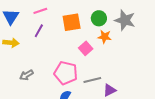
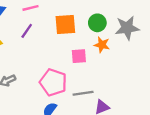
gray star: (125, 20) -> (127, 28), turned -30
pink square: (86, 48) -> (79, 56), turned 32

